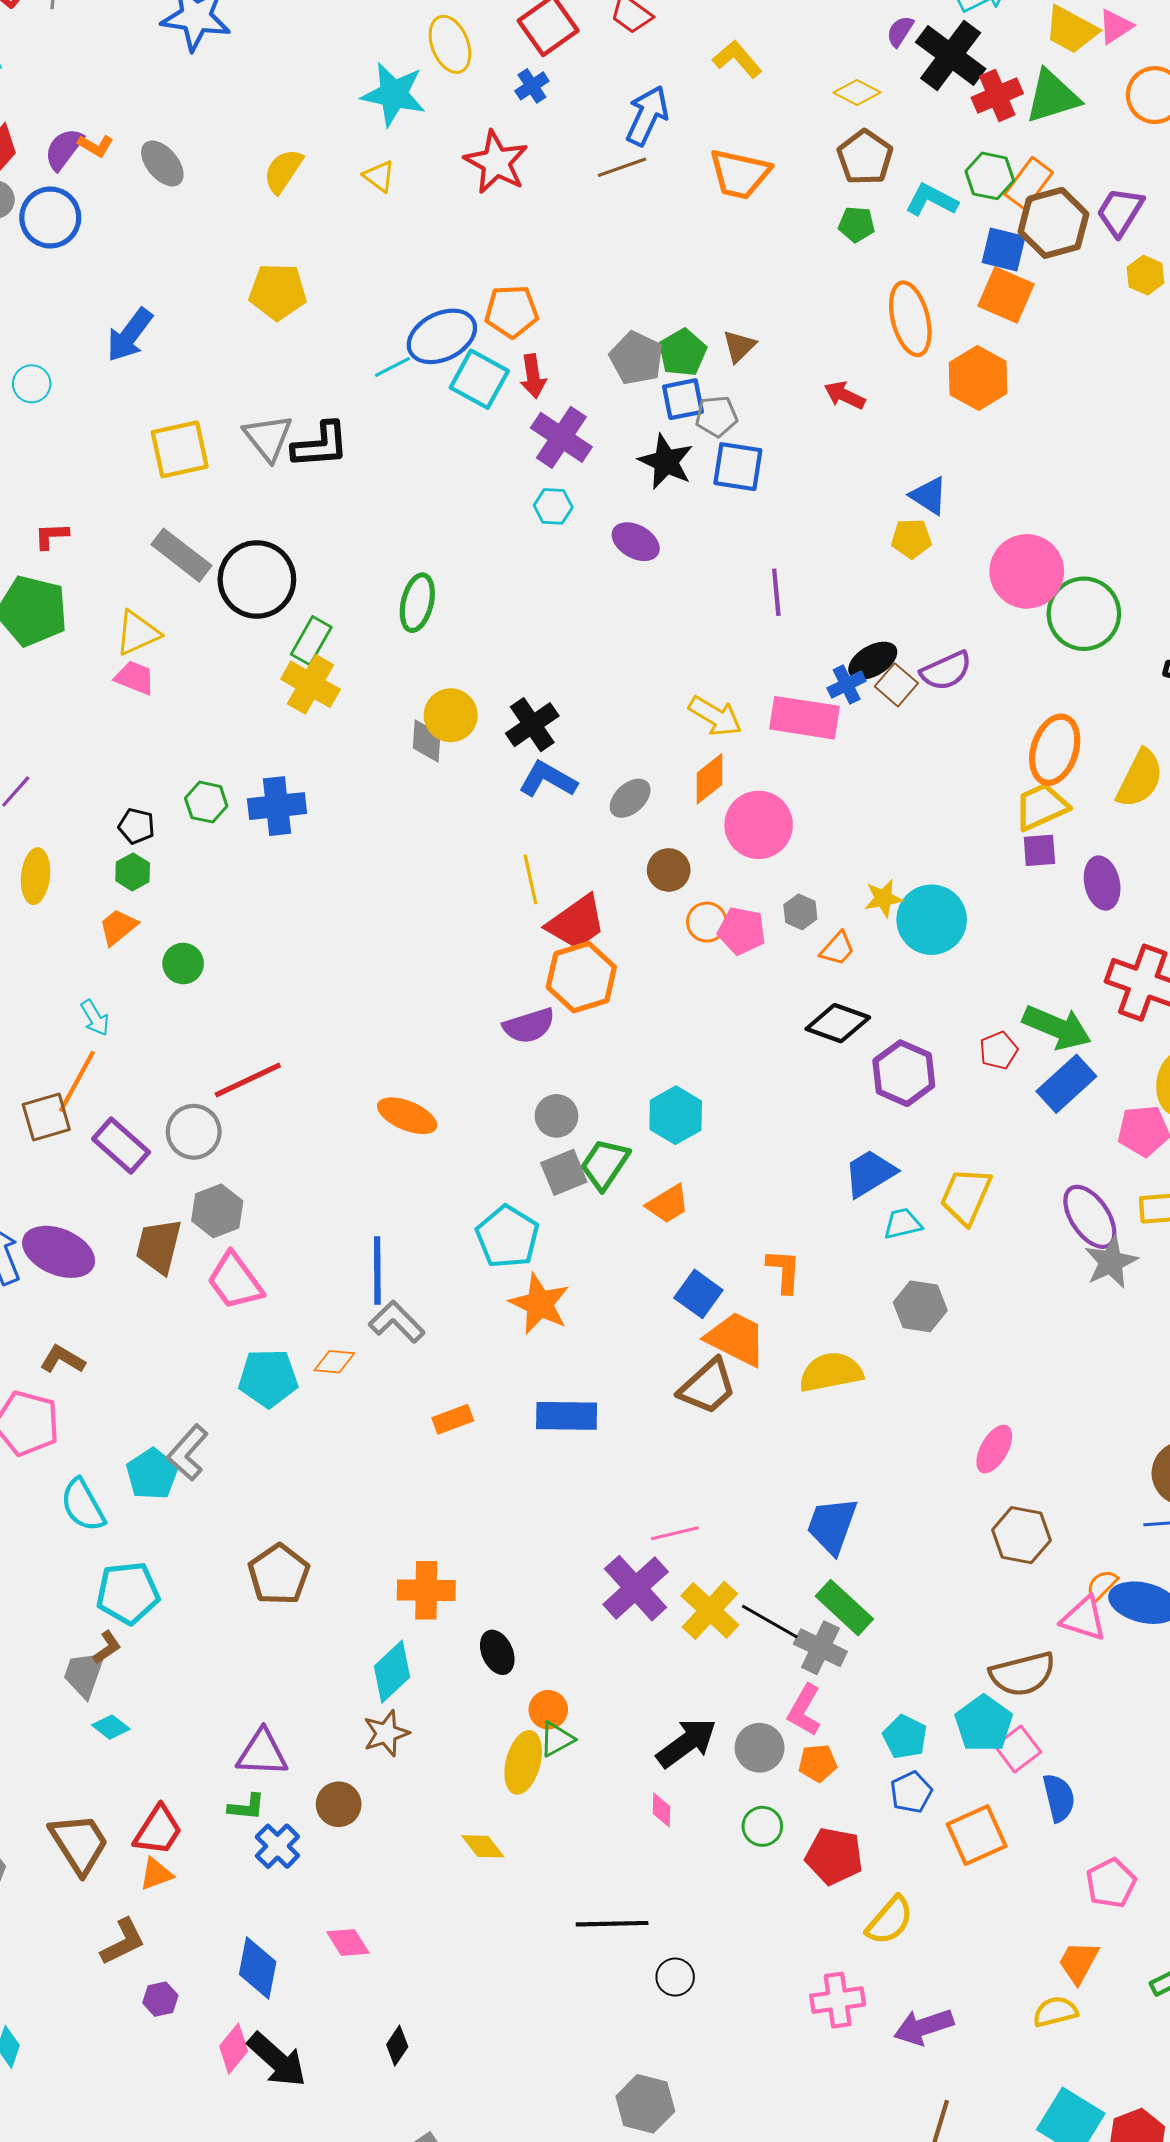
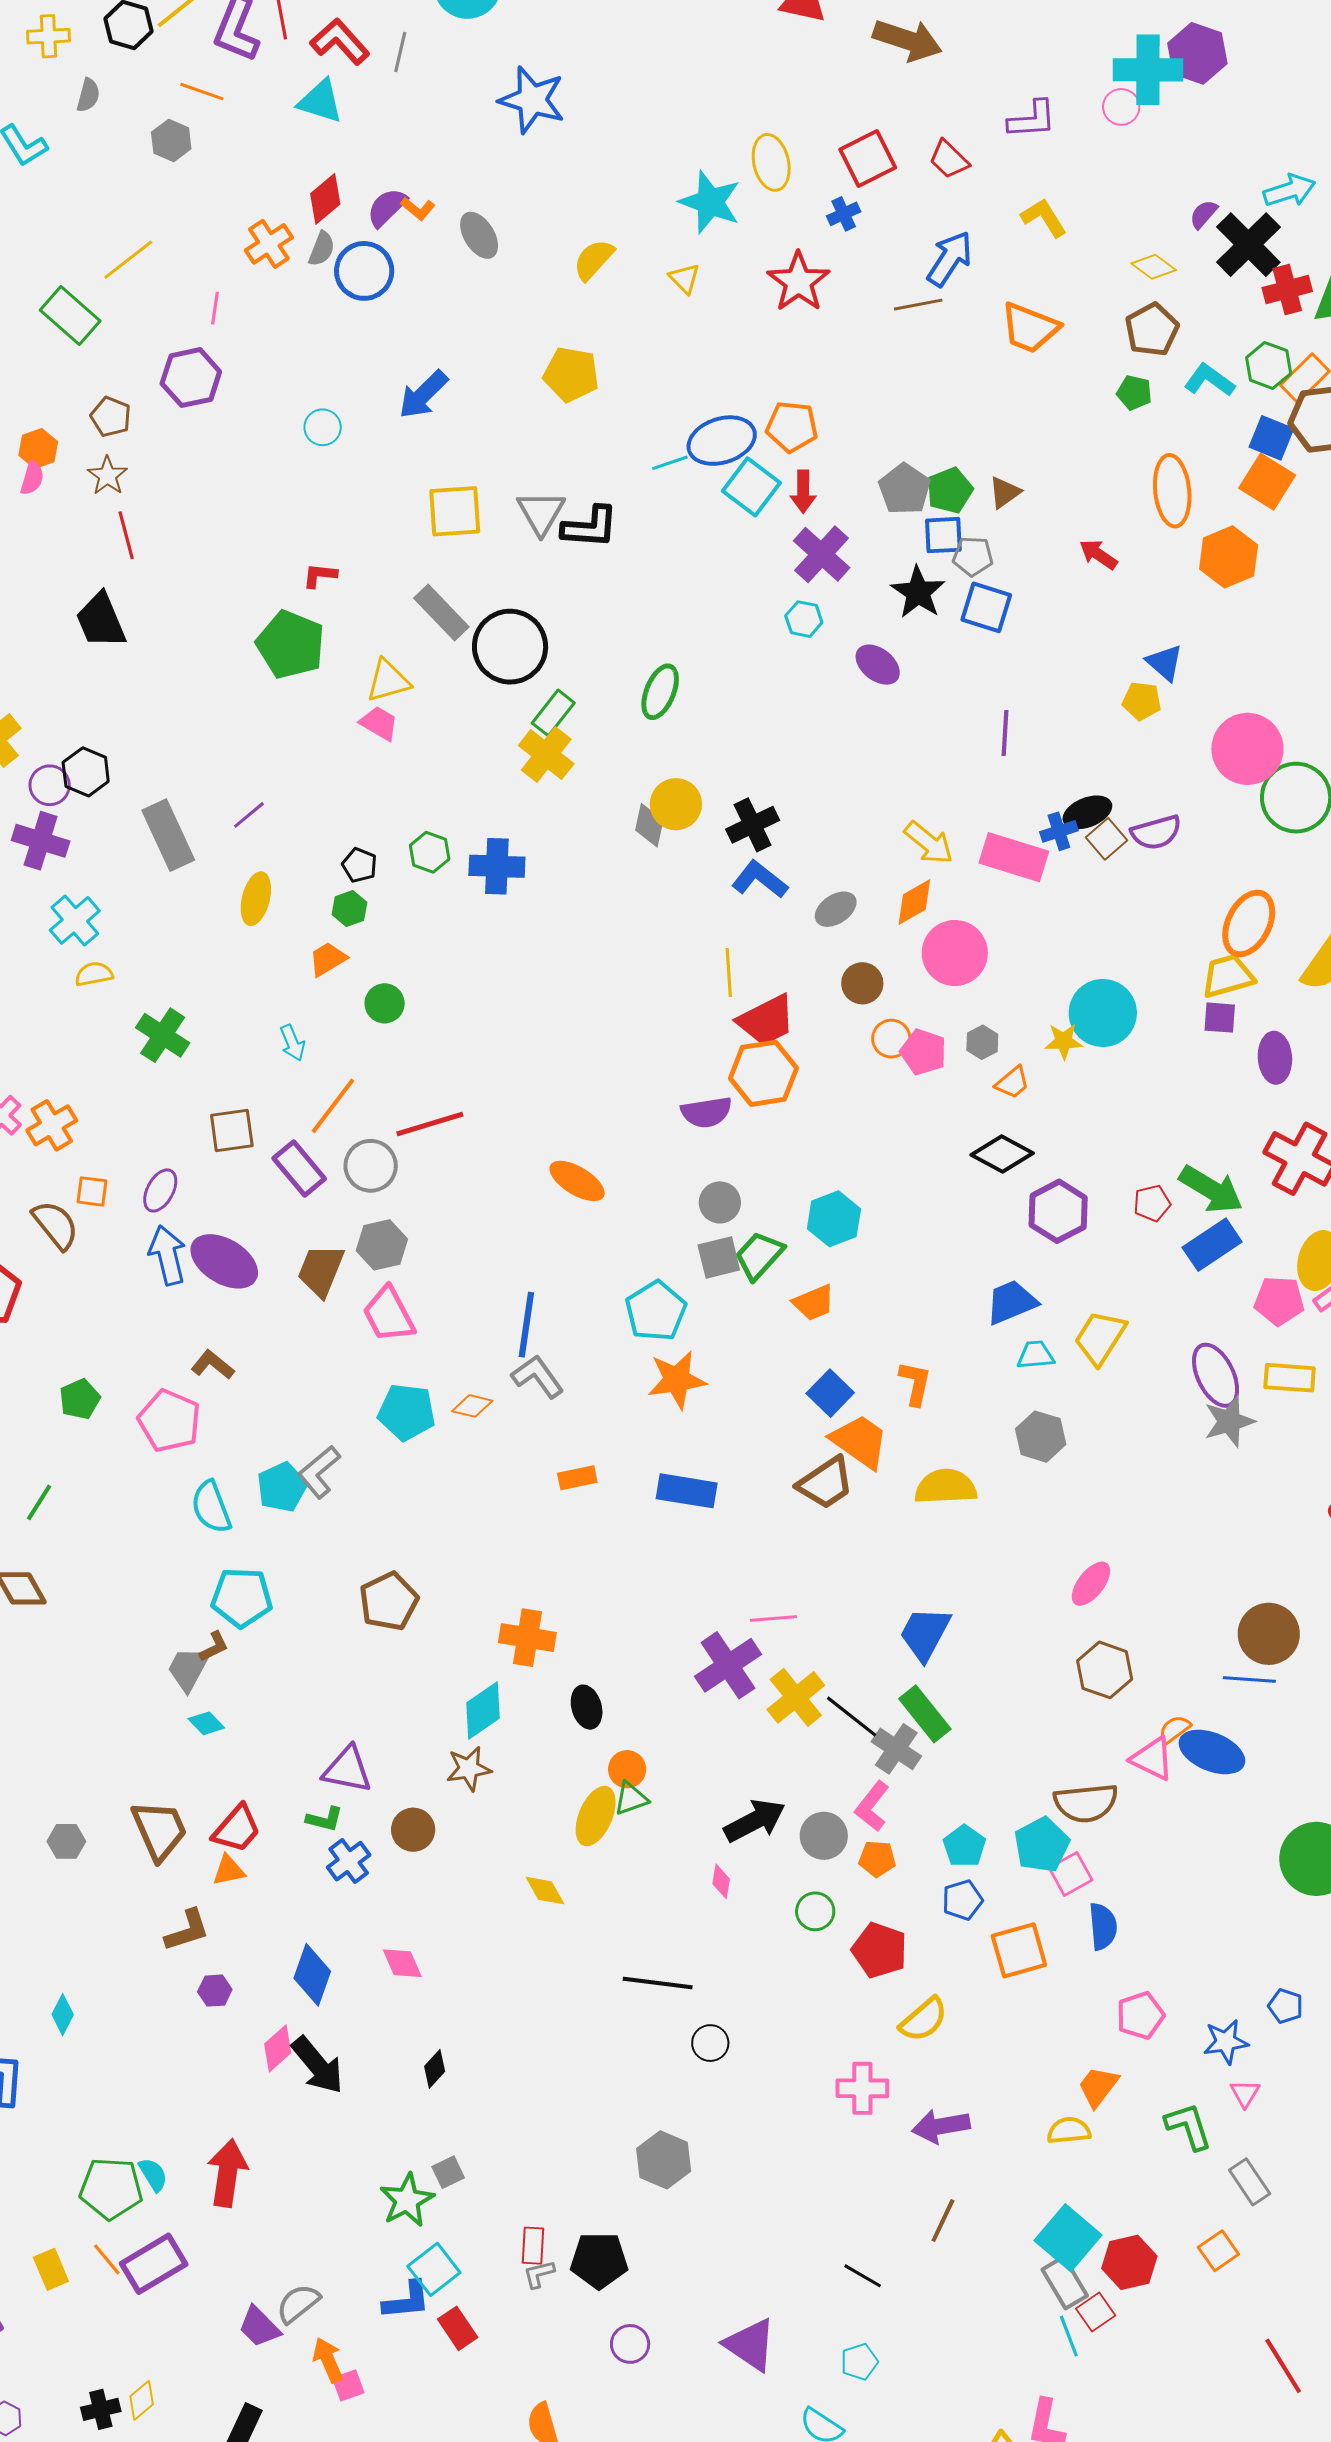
cyan circle: (932, 920) -> (1103, 1013), moved
orange line: (77, 1081) -> (333, 1106), moved
orange star: (539, 1304) -> (677, 1380), turned 30

